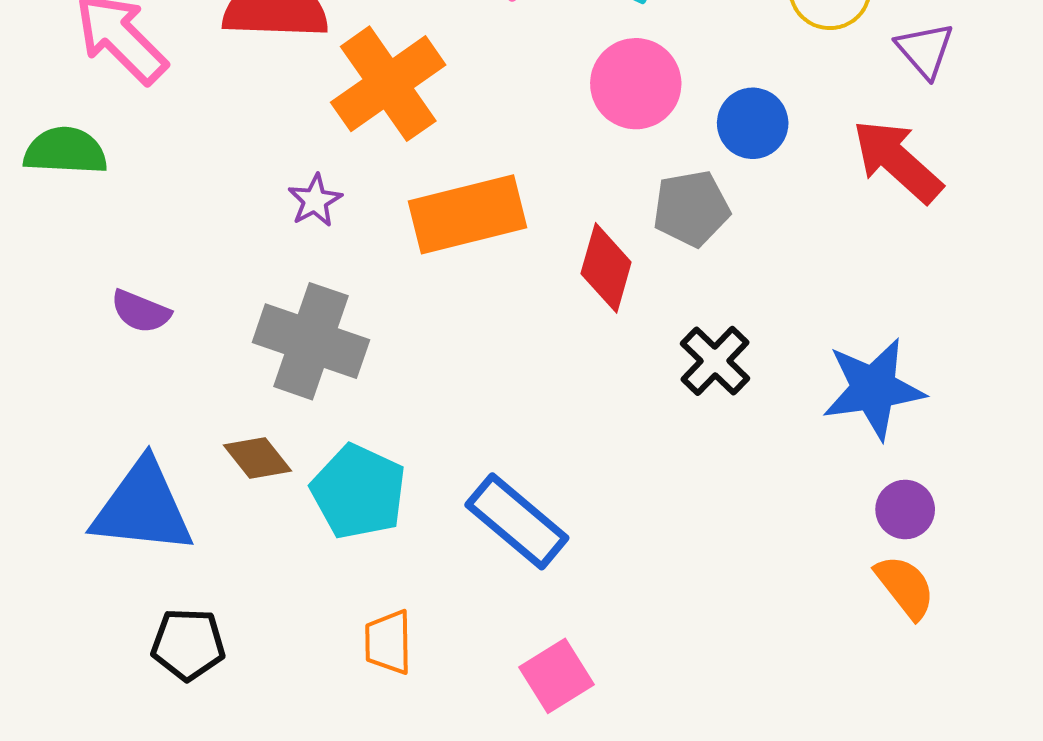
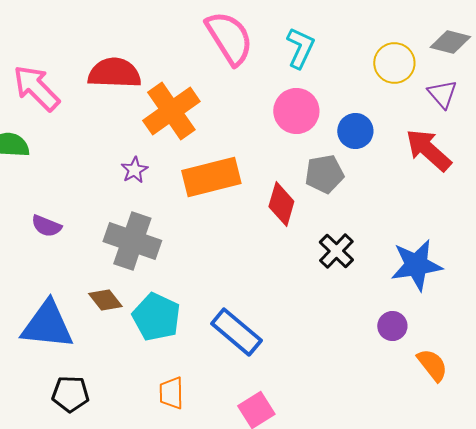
purple circle: (905, 509) -> (392, 326), moved

